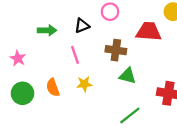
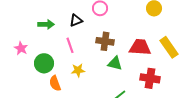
red trapezoid: (149, 32) -> (140, 47), moved
orange semicircle: (53, 88) -> (55, 83), moved
green circle: (22, 93) -> (44, 63), moved

